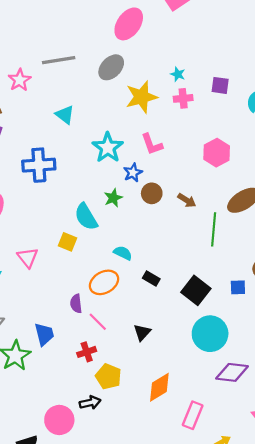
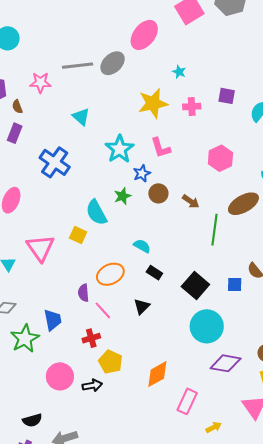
gray ellipse: (111, 67) -> (113, 63), moved
cyan star: (178, 74) -> (179, 72), moved
pink star: (20, 80) -> (40, 83), turned 30
blue cross: (39, 165) -> (55, 162), turned 36
cyan semicircle: (123, 253) -> (142, 246), moved
pink triangle: (28, 258) -> (40, 248), size x1.4
black triangle: (142, 332) -> (142, 306), moved
pink circle: (59, 420) -> (60, 376), moved

